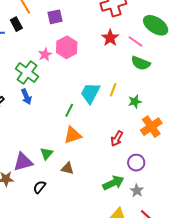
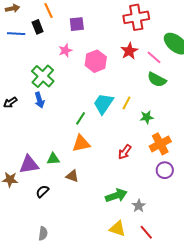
pink hexagon: (67, 47) -> (96, 61), moved
pink star: (45, 54) -> (65, 50), moved
green triangle: (47, 154) -> (53, 159), turned 40
purple circle: (136, 163) -> (165, 170), moved

